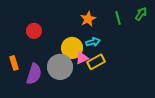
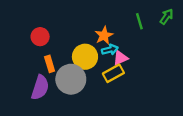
orange star: (88, 19) -> (104, 35), moved
pink triangle: (82, 58) -> (120, 58), moved
orange rectangle: (14, 63) -> (50, 64), moved

